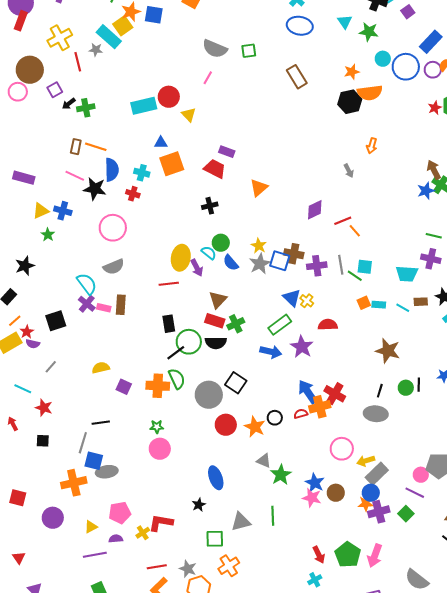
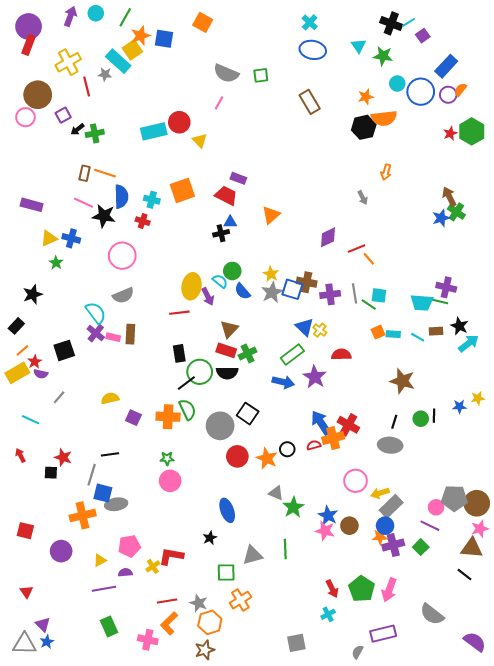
blue triangle: (161, 143) -> (230, 222), moved
green line: (434, 236) -> (440, 302), moved
red star: (44, 408) -> (63, 457), moved

